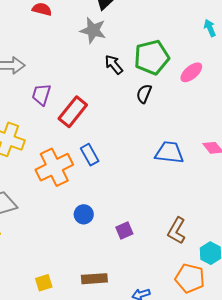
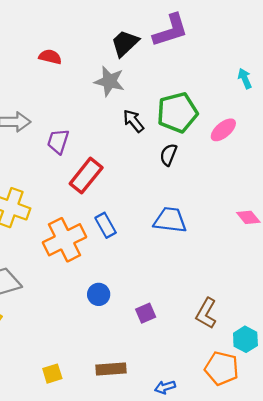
purple trapezoid: (41, 95) -> (58, 141), moved
blue trapezoid: (169, 153) -> (170, 220), moved

